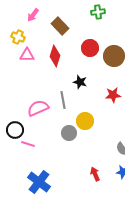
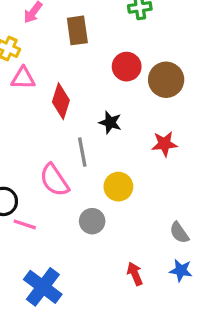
brown rectangle: (60, 26) -> (77, 30), turned 36
red diamond: (55, 56) -> (61, 101), moved
pink semicircle: (38, 108) -> (54, 180), moved, turned -100
gray circle: (69, 133) -> (92, 221), moved

